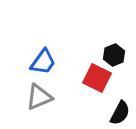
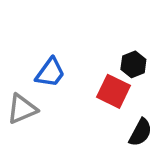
gray triangle: (39, 97) -> (22, 109), moved

